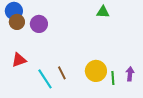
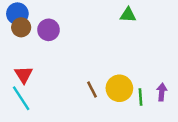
red triangle: (19, 60) -> (24, 75), turned -42
brown line: (62, 73) -> (92, 90), moved
cyan line: (45, 79) -> (21, 98), moved

